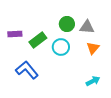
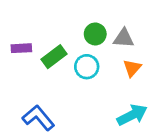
blue L-shape: (27, 70) -> (38, 118), moved
cyan arrow: (93, 81) -> (132, 115), size x1.5

